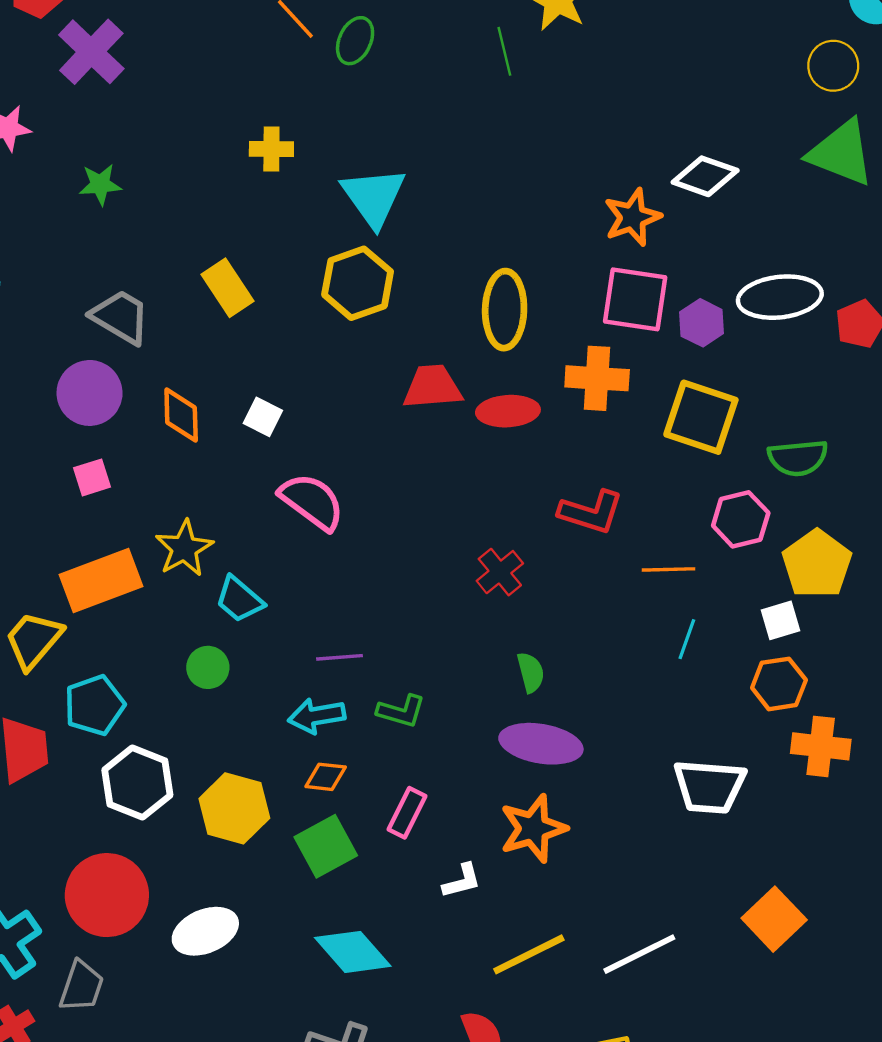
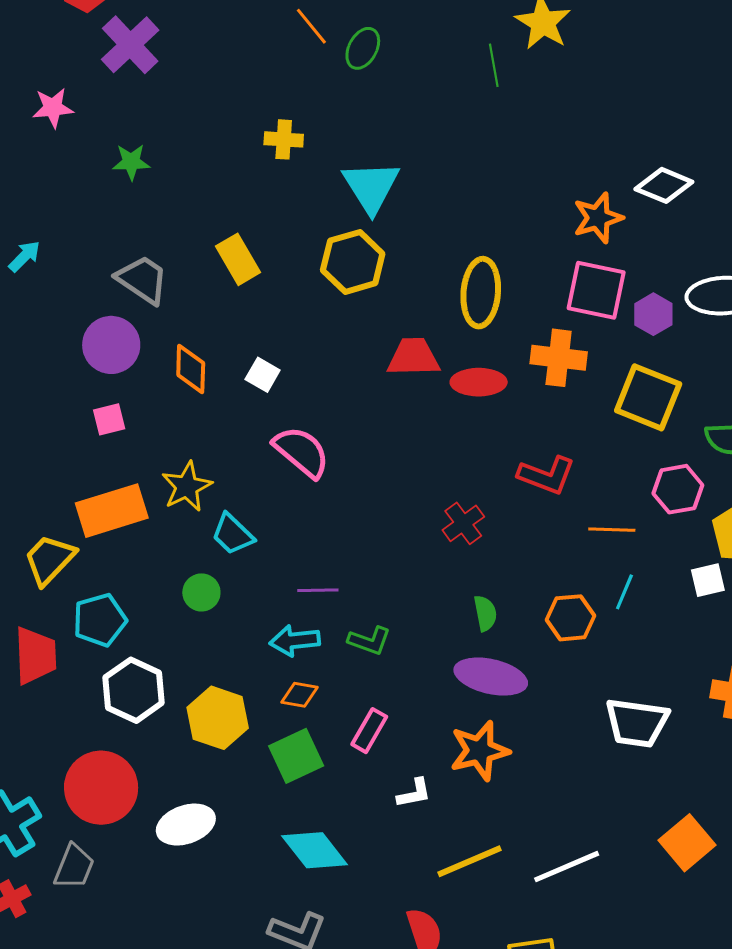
orange hexagon: (779, 684) -> (570, 618), moved

